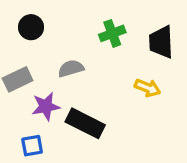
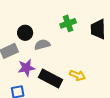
black circle: (31, 27) -> (25, 33), moved
yellow arrow: (148, 88) -> (77, 75), moved

